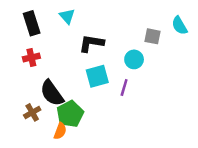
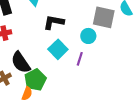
gray square: (153, 36) -> (104, 17), size x1.6
cyan square: (97, 76) -> (58, 49), turned -30

